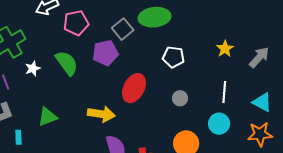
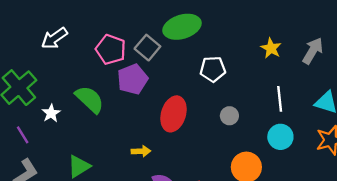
pink pentagon: (76, 23) -> (111, 49), moved, turned -30
yellow arrow: (101, 114) -> (141, 151), size x0.6

